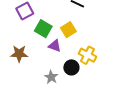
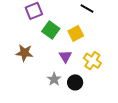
purple triangle: (55, 46) -> (65, 56), moved, turned 32
black circle: (71, 67) -> (75, 82), moved

